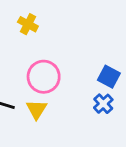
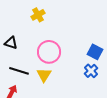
yellow cross: (28, 24) -> (38, 15), turned 32

